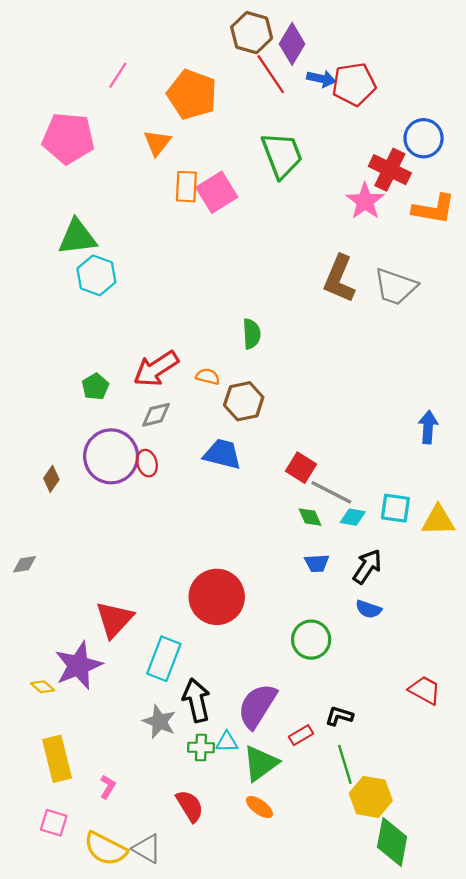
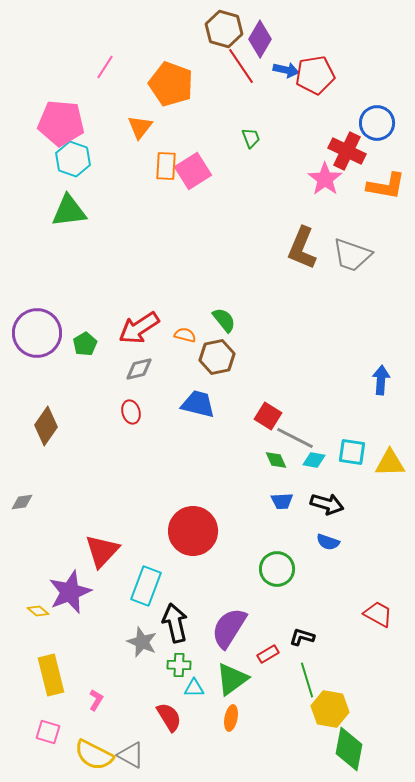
green trapezoid: (282, 155) -> (251, 138), size x0.5
cyan hexagon: (96, 275) -> (73, 159), moved
green semicircle: (252, 334) -> (224, 320), moved, turned -36
purple circle: (111, 456) -> (37, 333), moved
brown diamond: (51, 479) -> (46, 426), size x1.6
black arrow: (367, 567) -> (327, 504), turned 72
cyan triangle: (227, 742) -> (194, 688), moved
orange ellipse: (259, 807) -> (231, 718), turned 65

